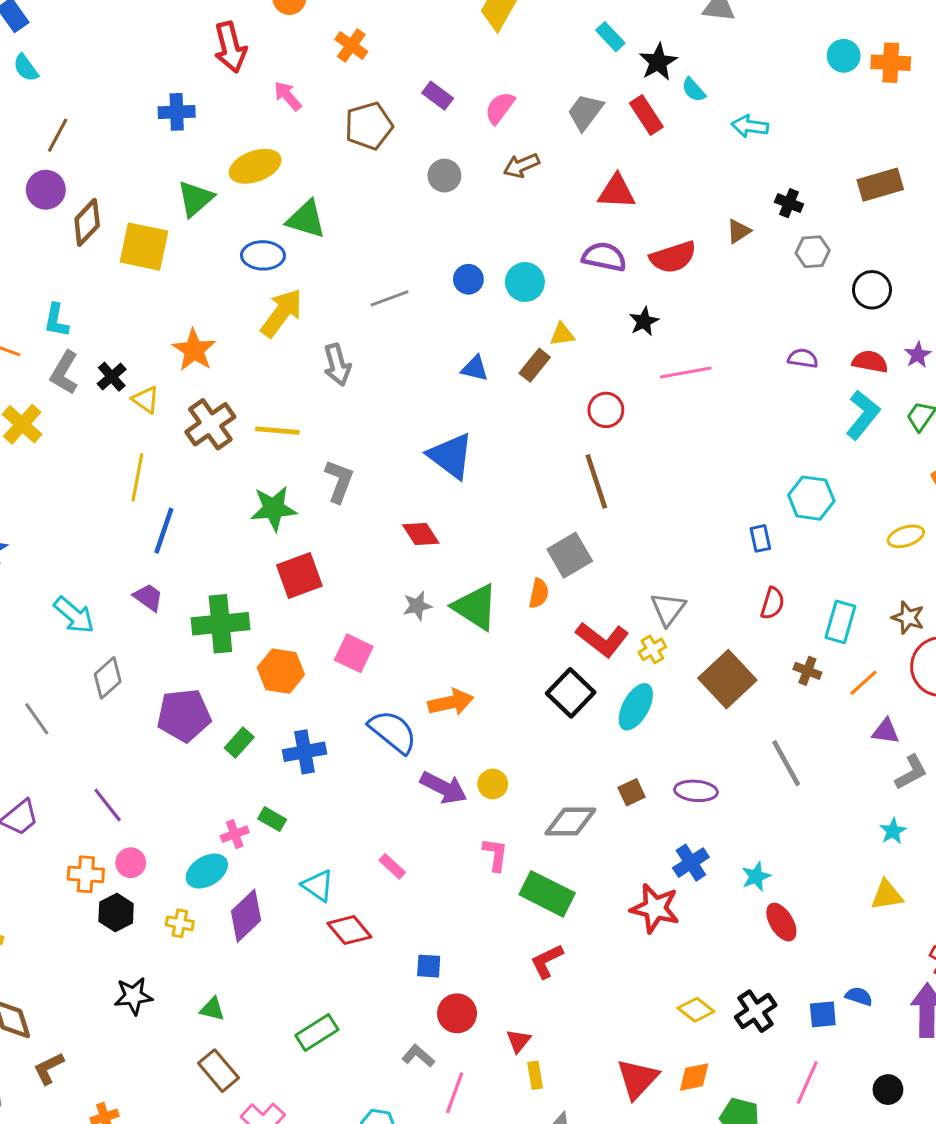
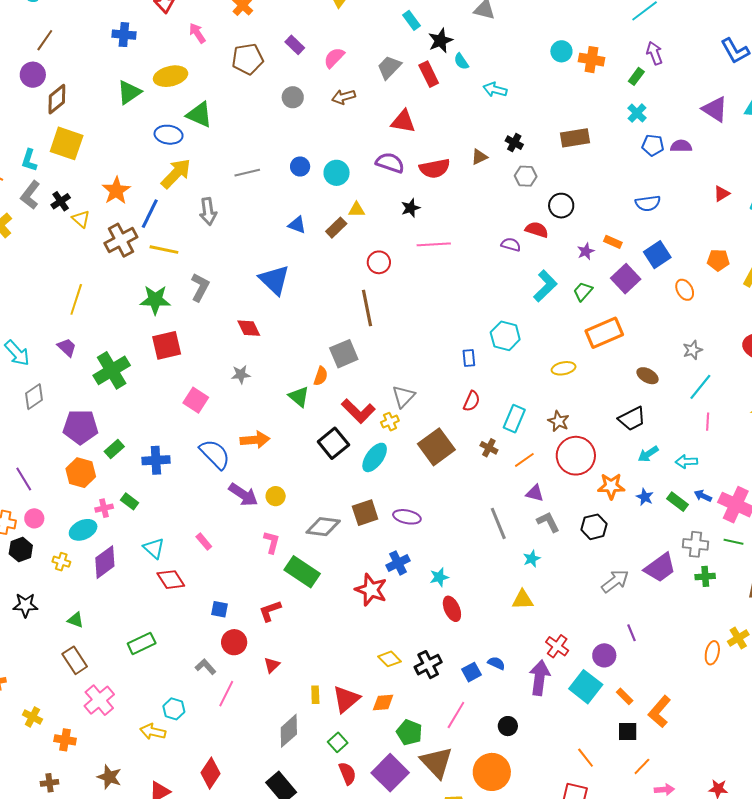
yellow square: (144, 247) -> (67, 143), moved
red semicircle: (870, 362) -> (537, 230), moved
yellow line: (137, 477) -> (76, 299), moved
blue line: (164, 531) -> (150, 214), moved
green triangle: (475, 607) -> (299, 397), moved, size x0.7
green cross: (220, 624) -> (112, 370), turned -33
orange hexagon: (281, 671) -> (81, 473), moved
gray line: (786, 763) -> (498, 523), moved
gray L-shape: (911, 772) -> (548, 522), turned -95
brown square: (632, 792) -> (365, 513), size x1.5
red L-shape: (547, 961) -> (270, 611), moved
blue square: (823, 1014) -> (471, 672), turned -30
yellow rectangle: (535, 1075) -> (315, 695), moved

